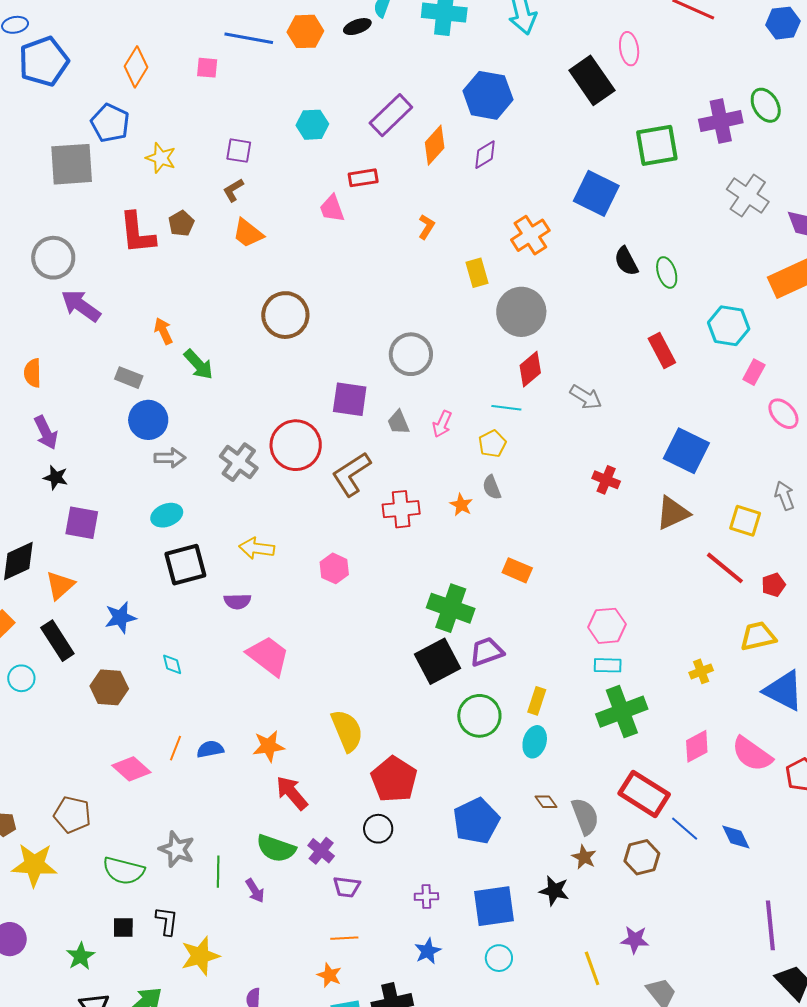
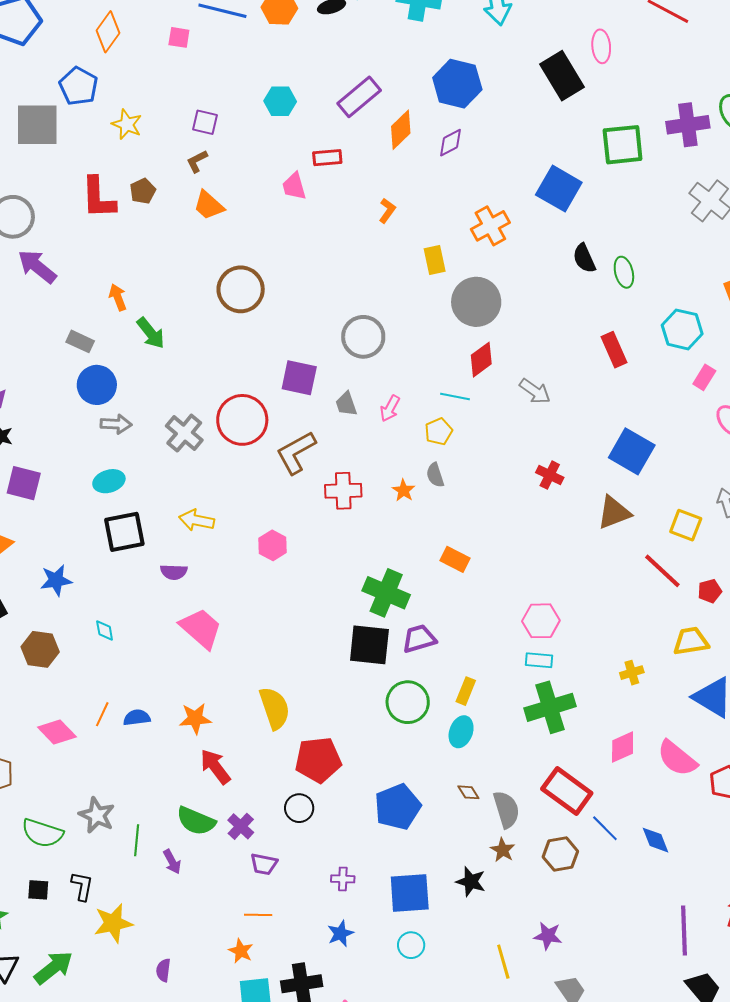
black square: (438, 661) -> (369, 645), turned 30
red pentagon: (394, 779) -> (318, 760), turned 30

